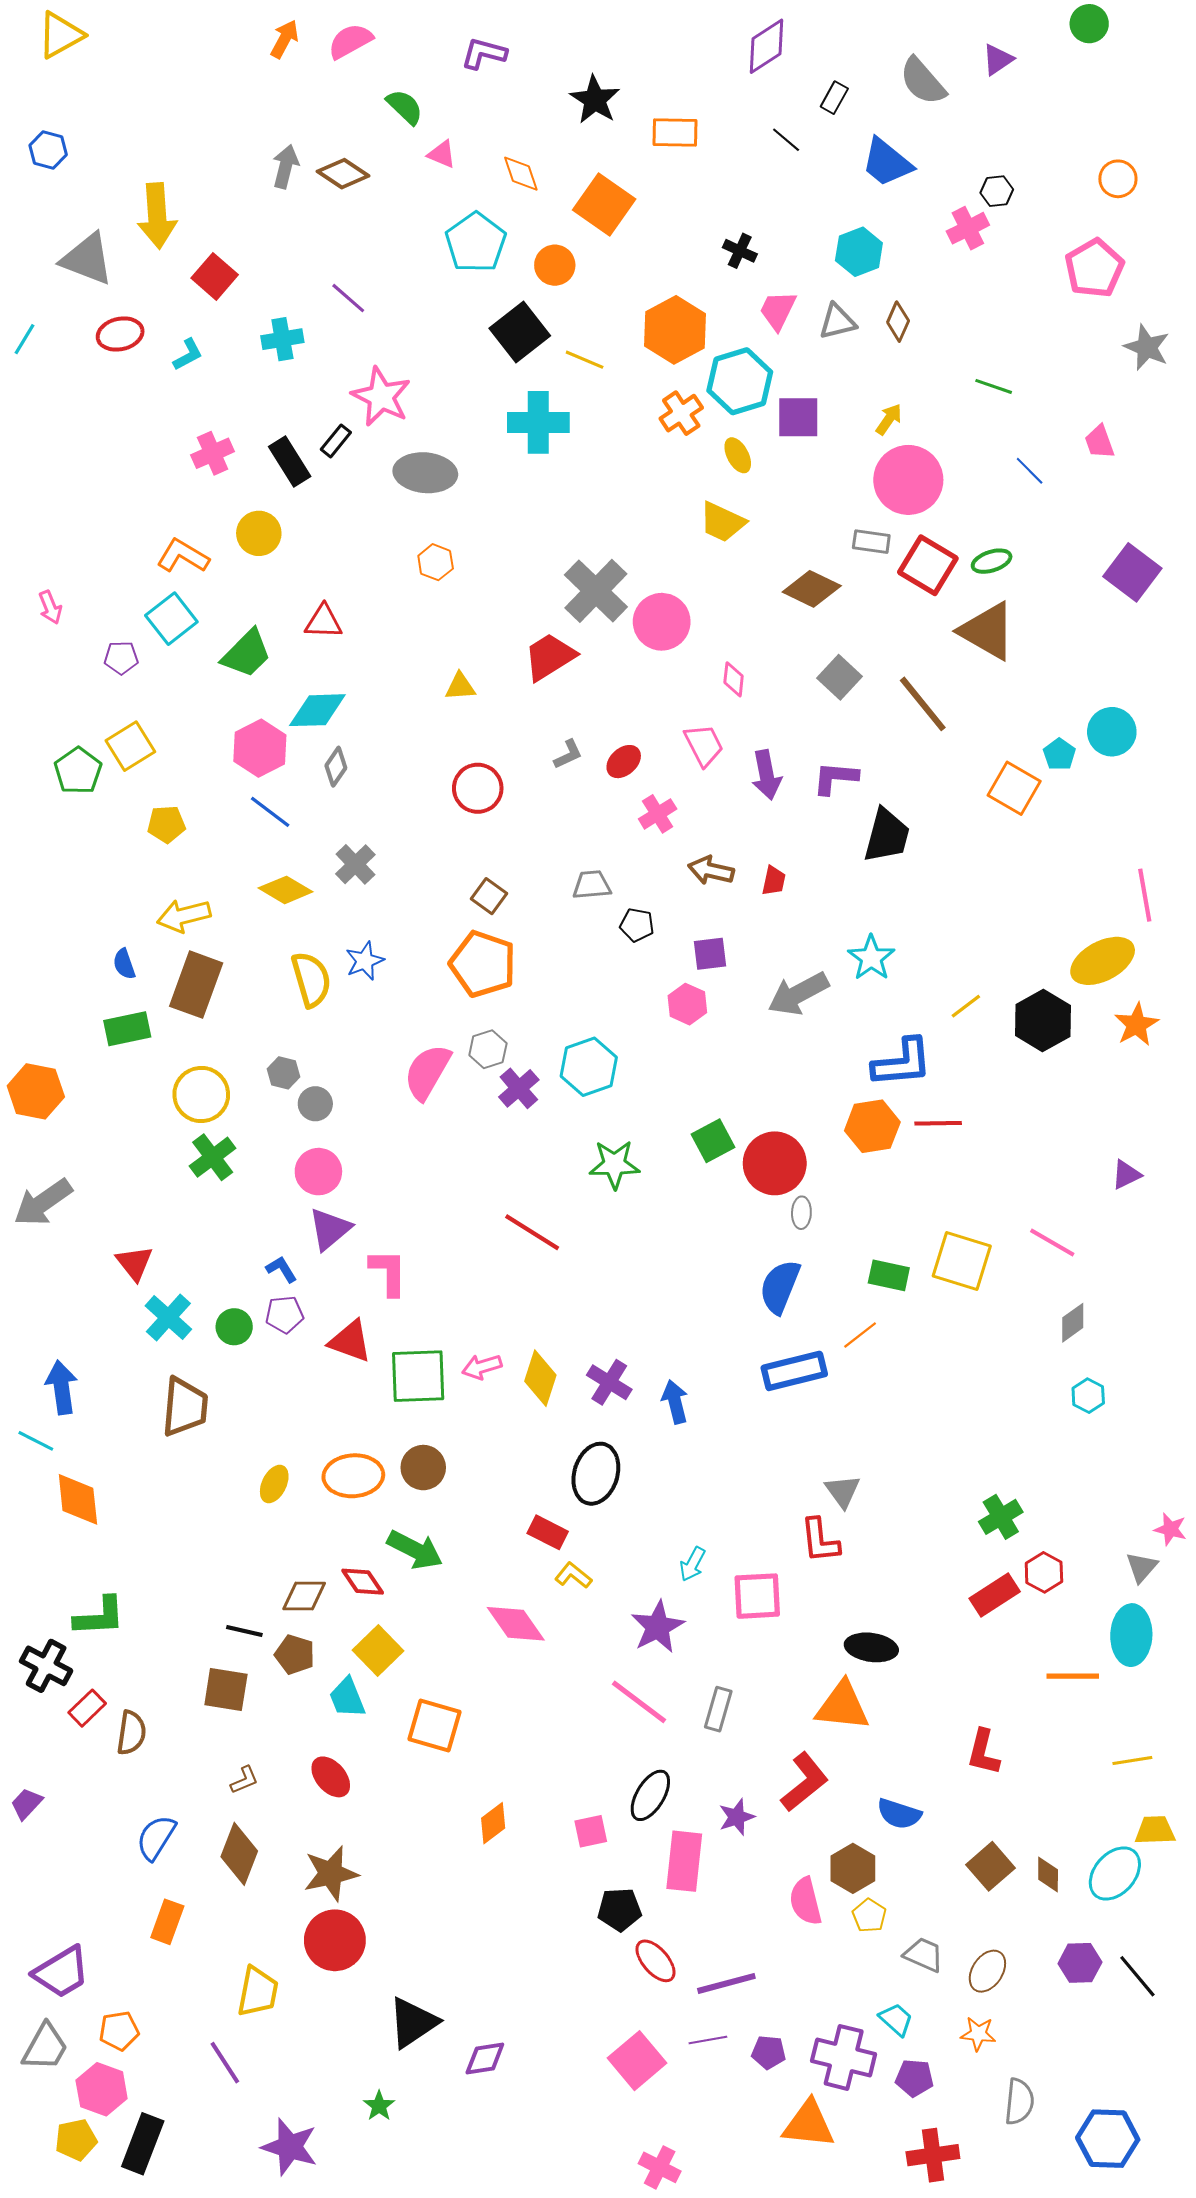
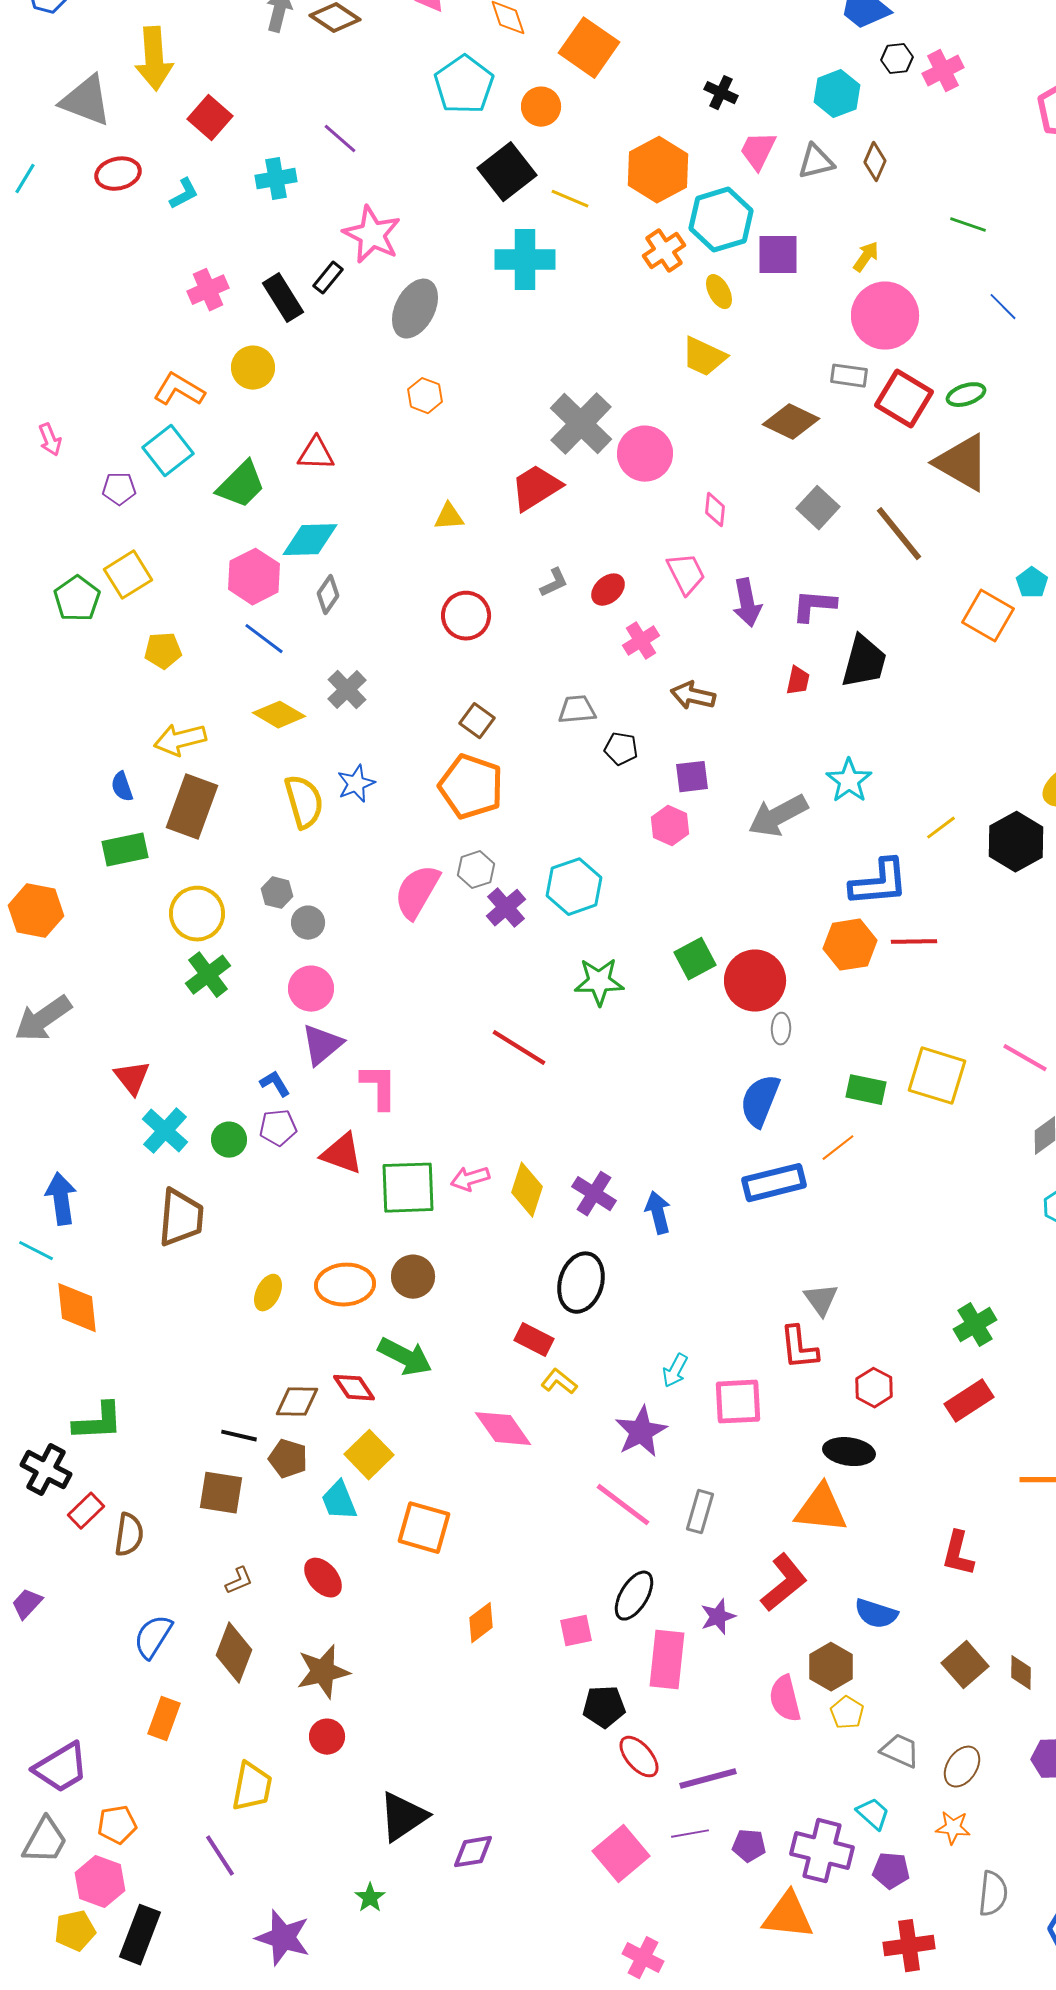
black hexagon: (997, 191) -> (897, 59), moved
gray ellipse: (425, 473) -> (415, 309), turned -68
red trapezoid: (774, 881) -> (798, 681), moved
red hexagon: (1044, 1572) -> (874, 1388), moved
red circle: (335, 1940) -> (327, 1737), size x0.6

